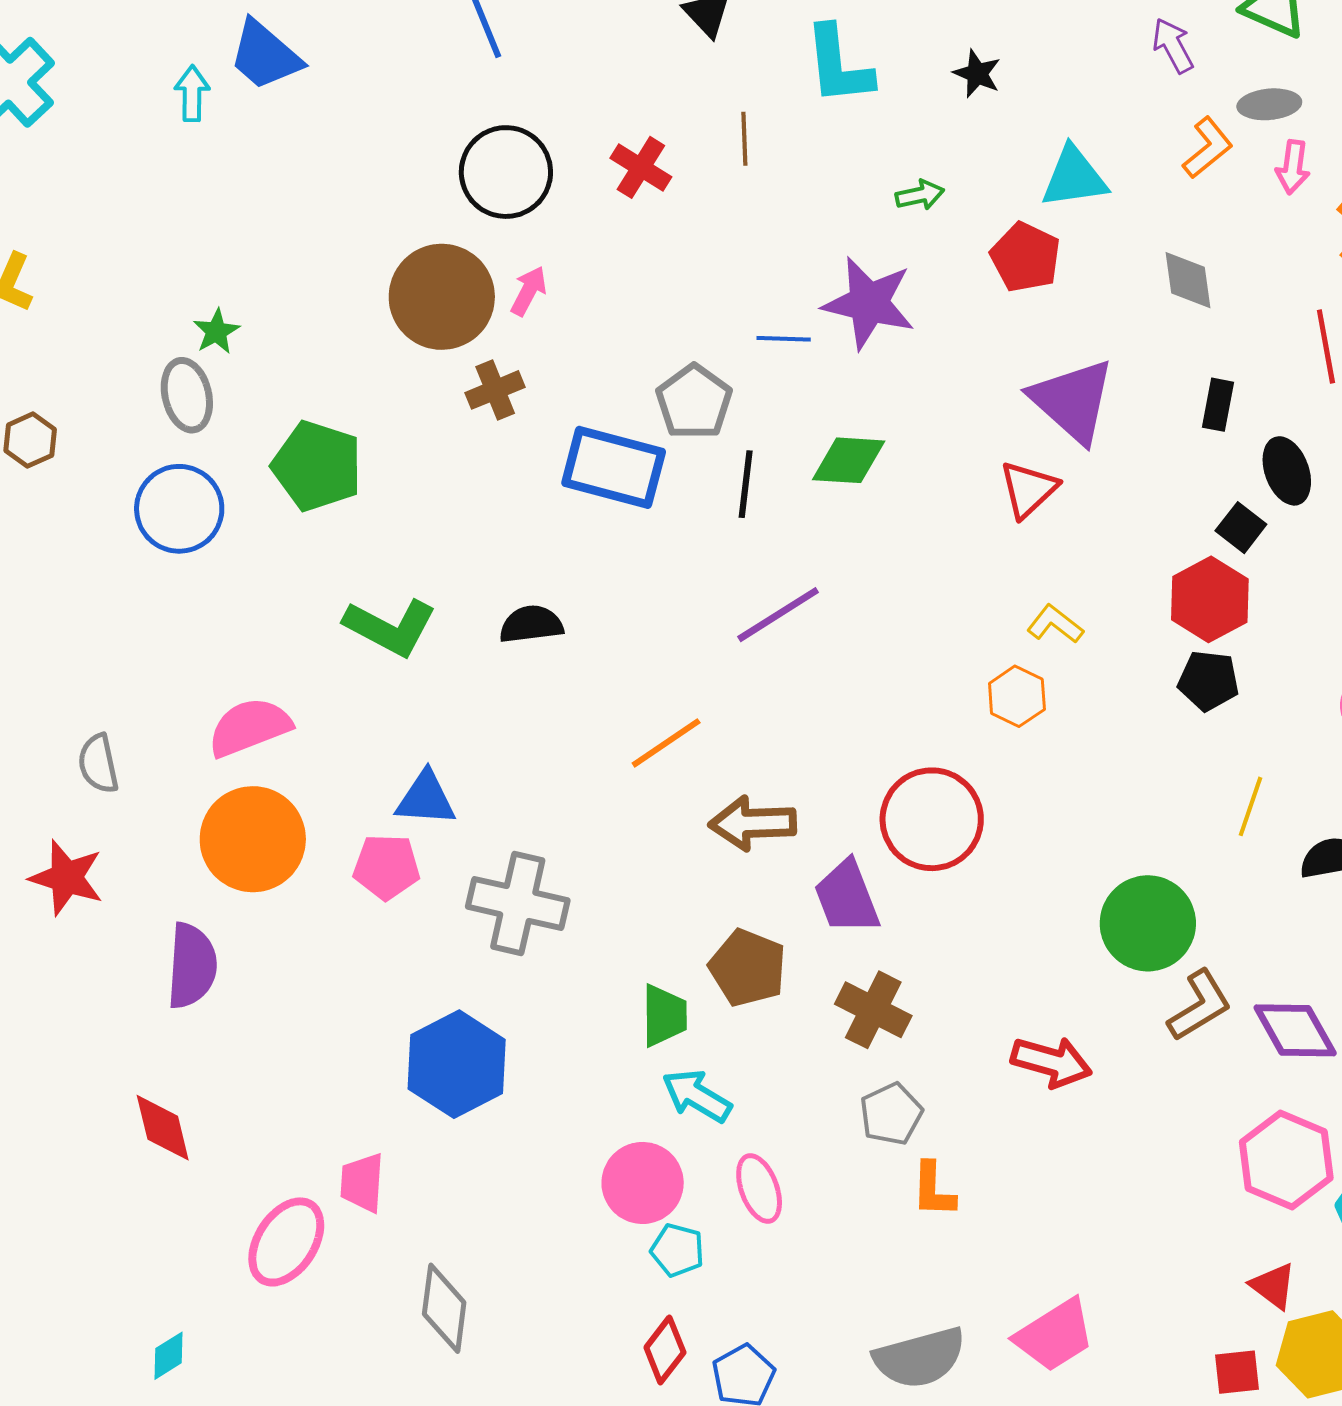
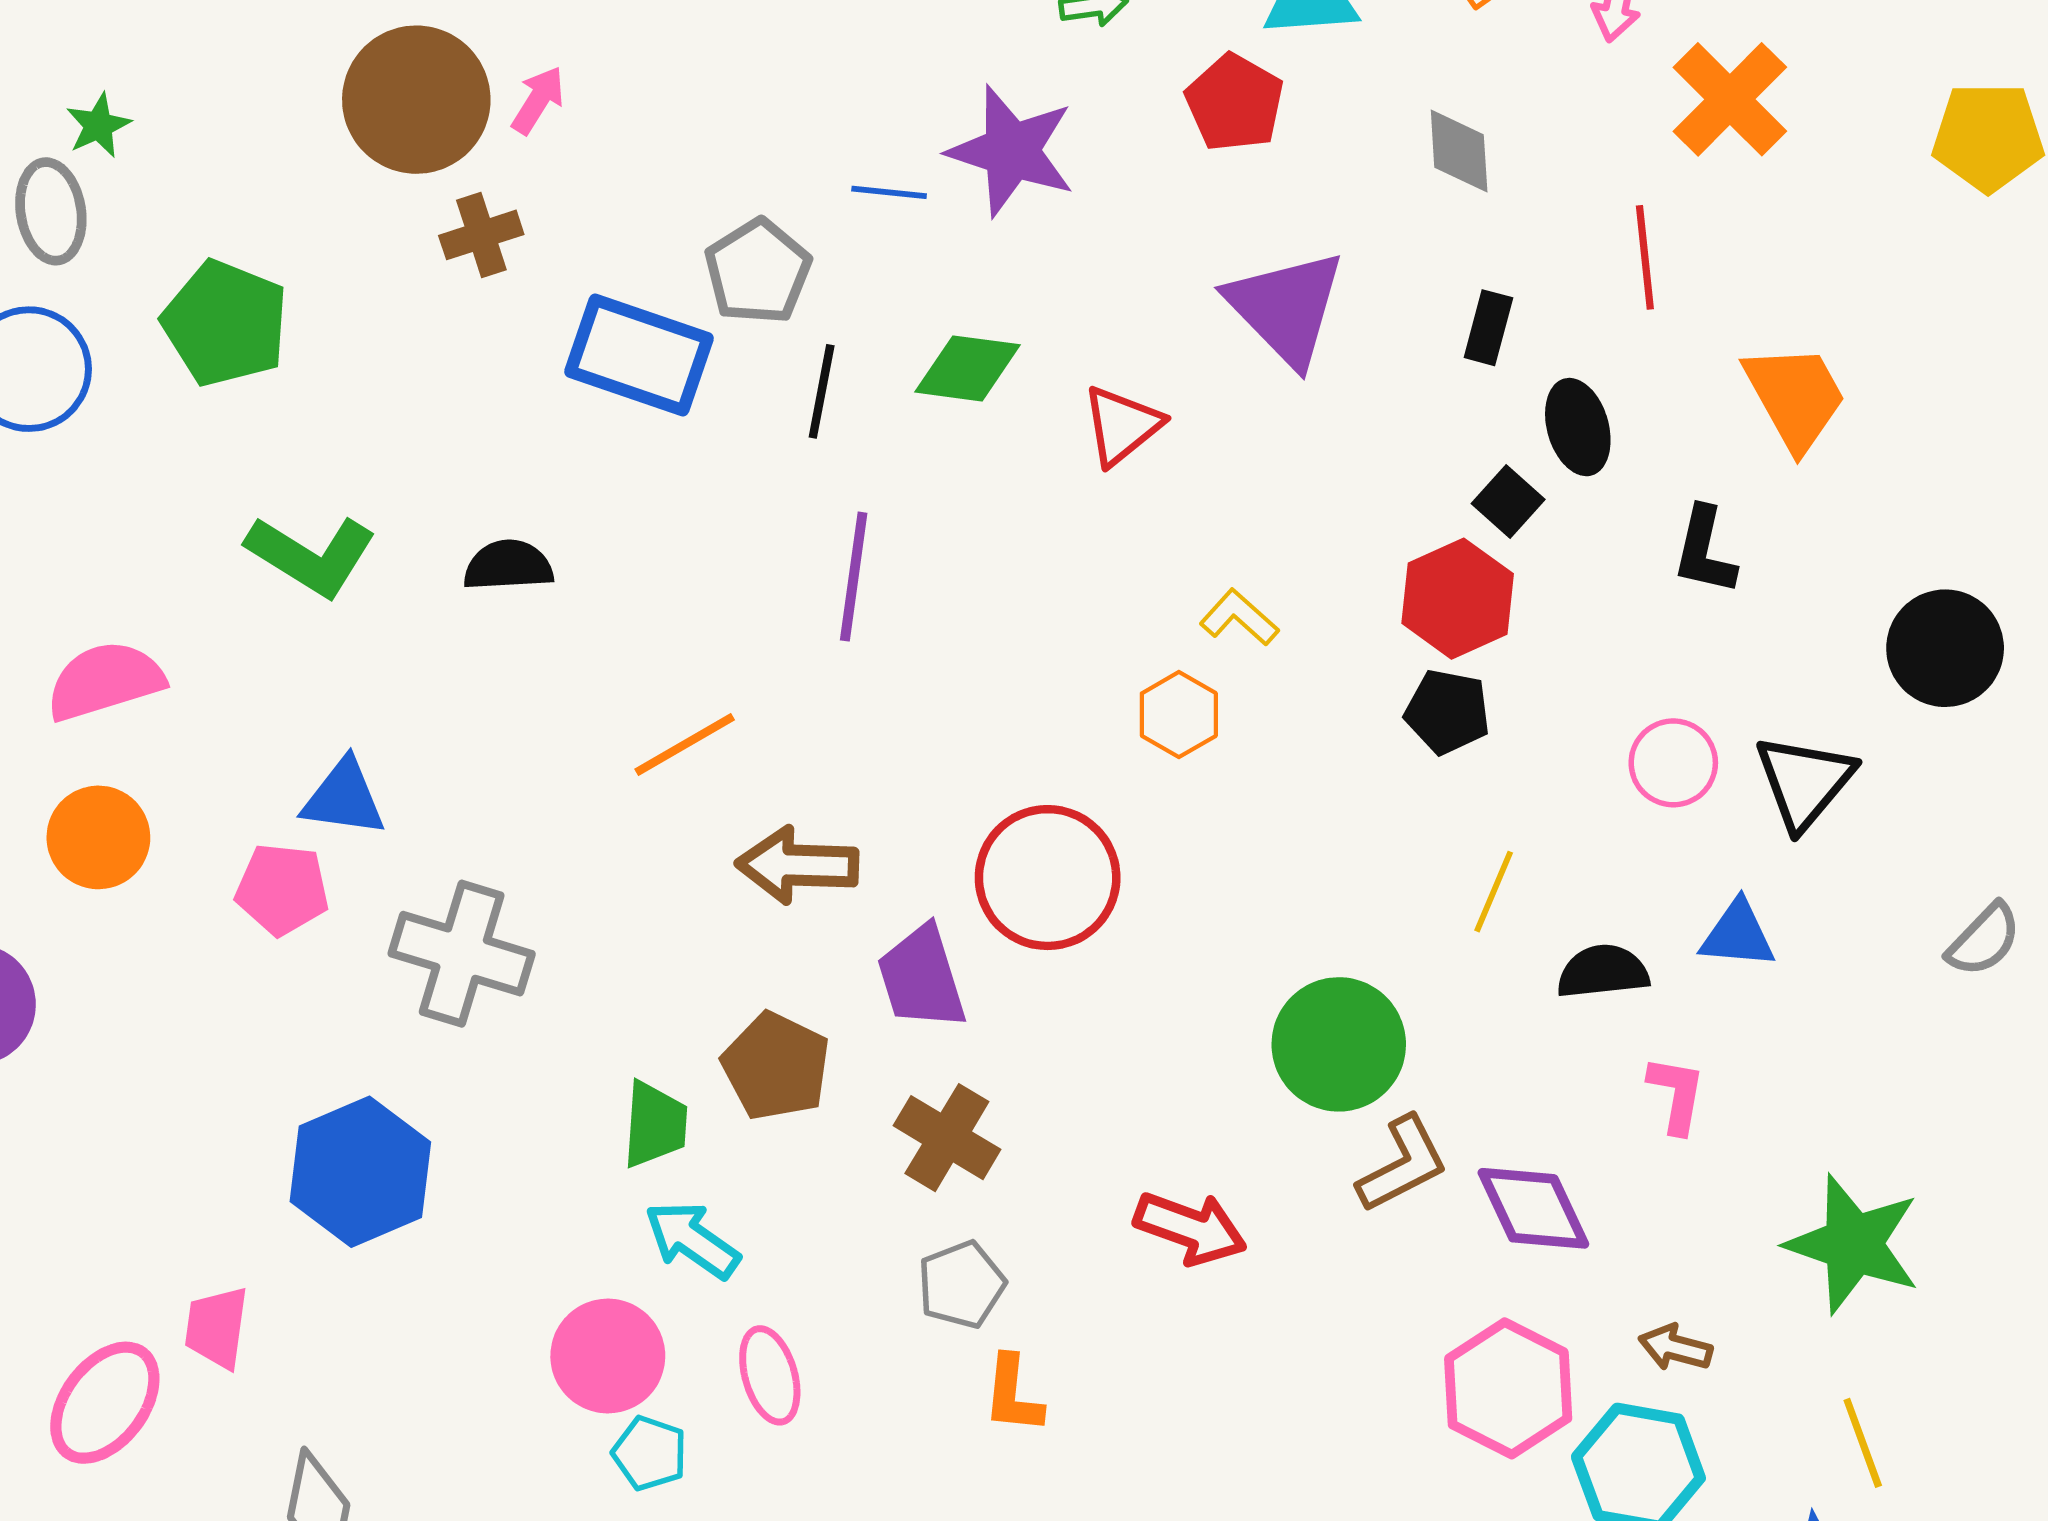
red triangle: (1028, 489) -> (1122, 425), moved
purple line: (778, 615) -> (854, 577), turned -54
orange circle: (253, 839) -> (98, 837), size x0.7

